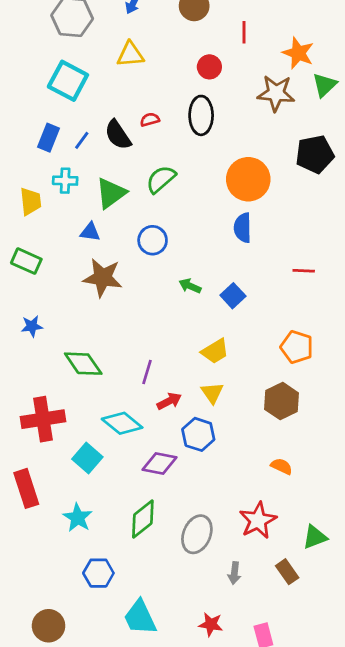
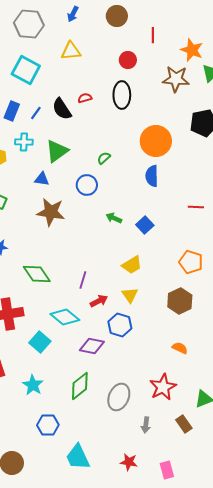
green semicircle: (161, 179) -> (104, 158), moved, size x0.6

